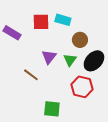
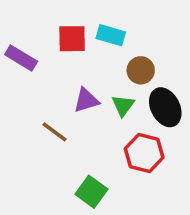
purple triangle: (49, 57) -> (86, 100), turned 35
black ellipse: (94, 61) -> (165, 107), turned -70
green square: (52, 109) -> (91, 192), turned 30

